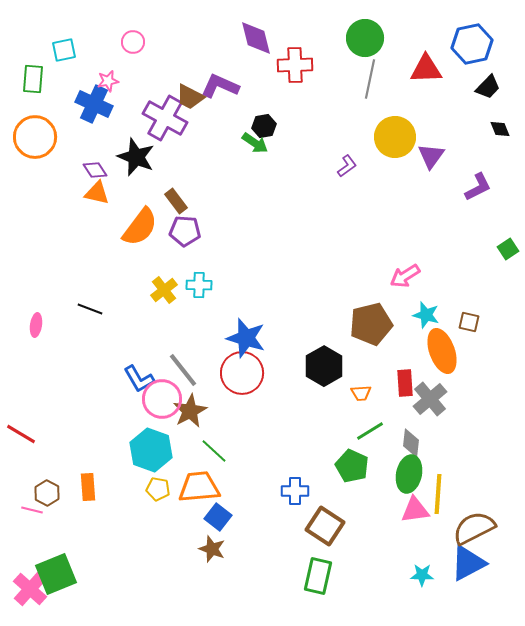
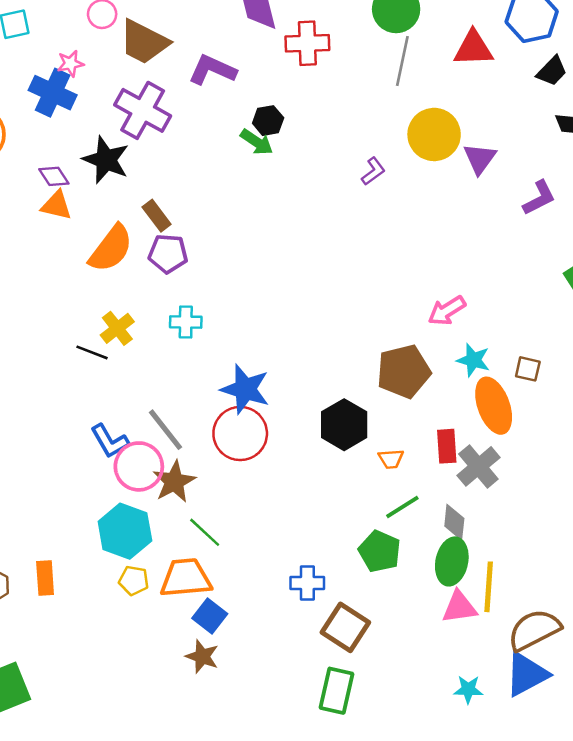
brown trapezoid: (190, 97) -> (144, 42), moved, size x1.4
yellow cross: (164, 290) -> (117, 328), moved
black line: (90, 309) -> (92, 352), moved

